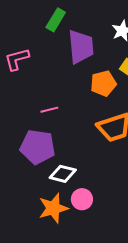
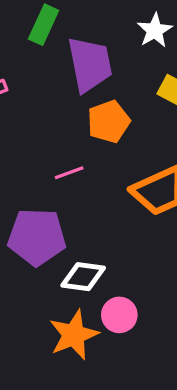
orange pentagon: (103, 83) -> (109, 122), moved
pink line: (49, 110) -> (69, 173), moved

